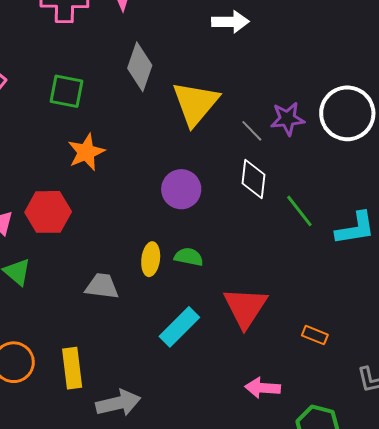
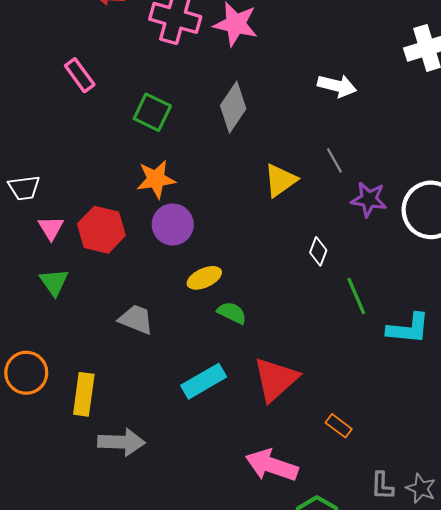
yellow triangle: (195, 103) -> (280, 180), moved, size x0.7
gray line: (252, 131) -> (334, 160), moved
white diamond: (254, 179) -> (318, 251), size x0.7
purple circle: (181, 189) -> (173, 224), moved
yellow ellipse: (151, 259) -> (204, 278), moved, turned 44
pink arrow: (263, 388) -> (272, 465), size x1.4

